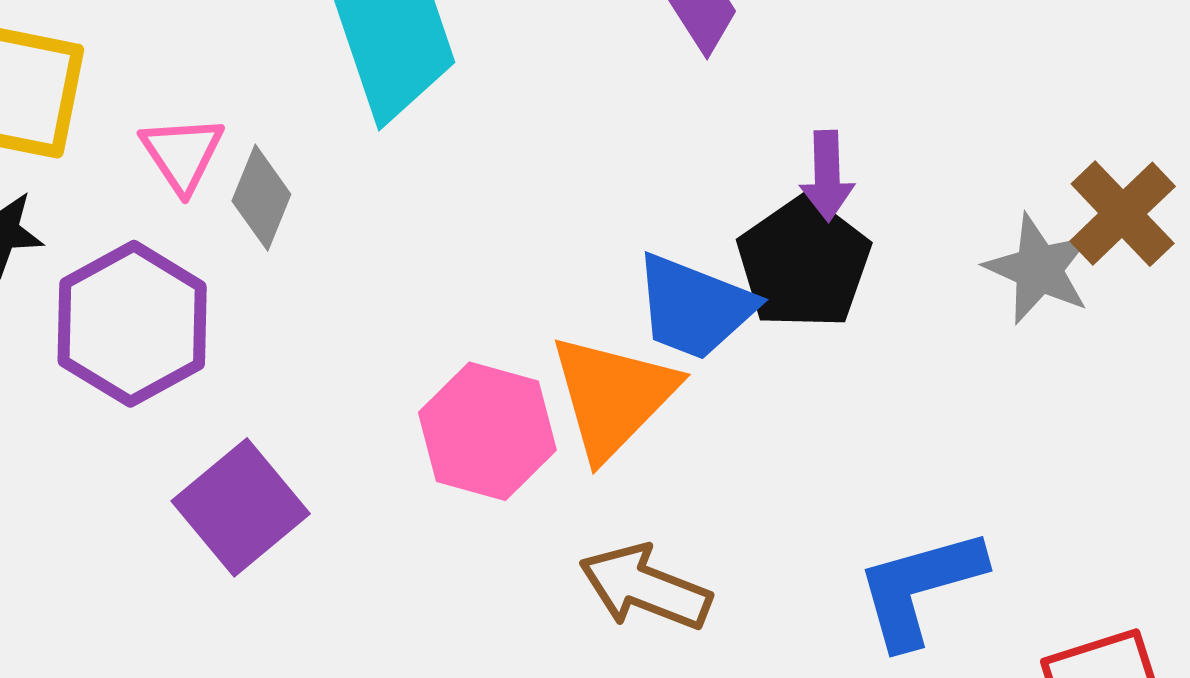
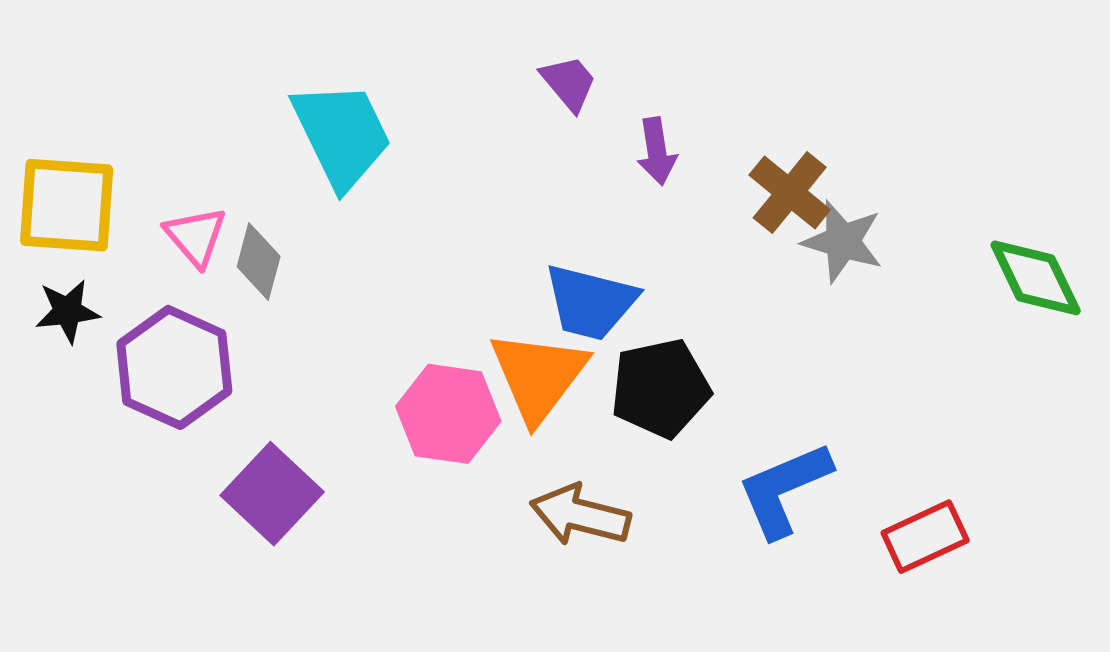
purple arrow: (827, 176) -> (657, 151), moved
brown cross: (1123, 214) -> (790, 192), moved
black pentagon: (804, 263) -> (660, 388), moved, turned 30

